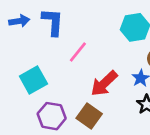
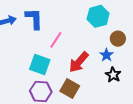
cyan square: (33, 80) -> (40, 64), moved, turned -35

